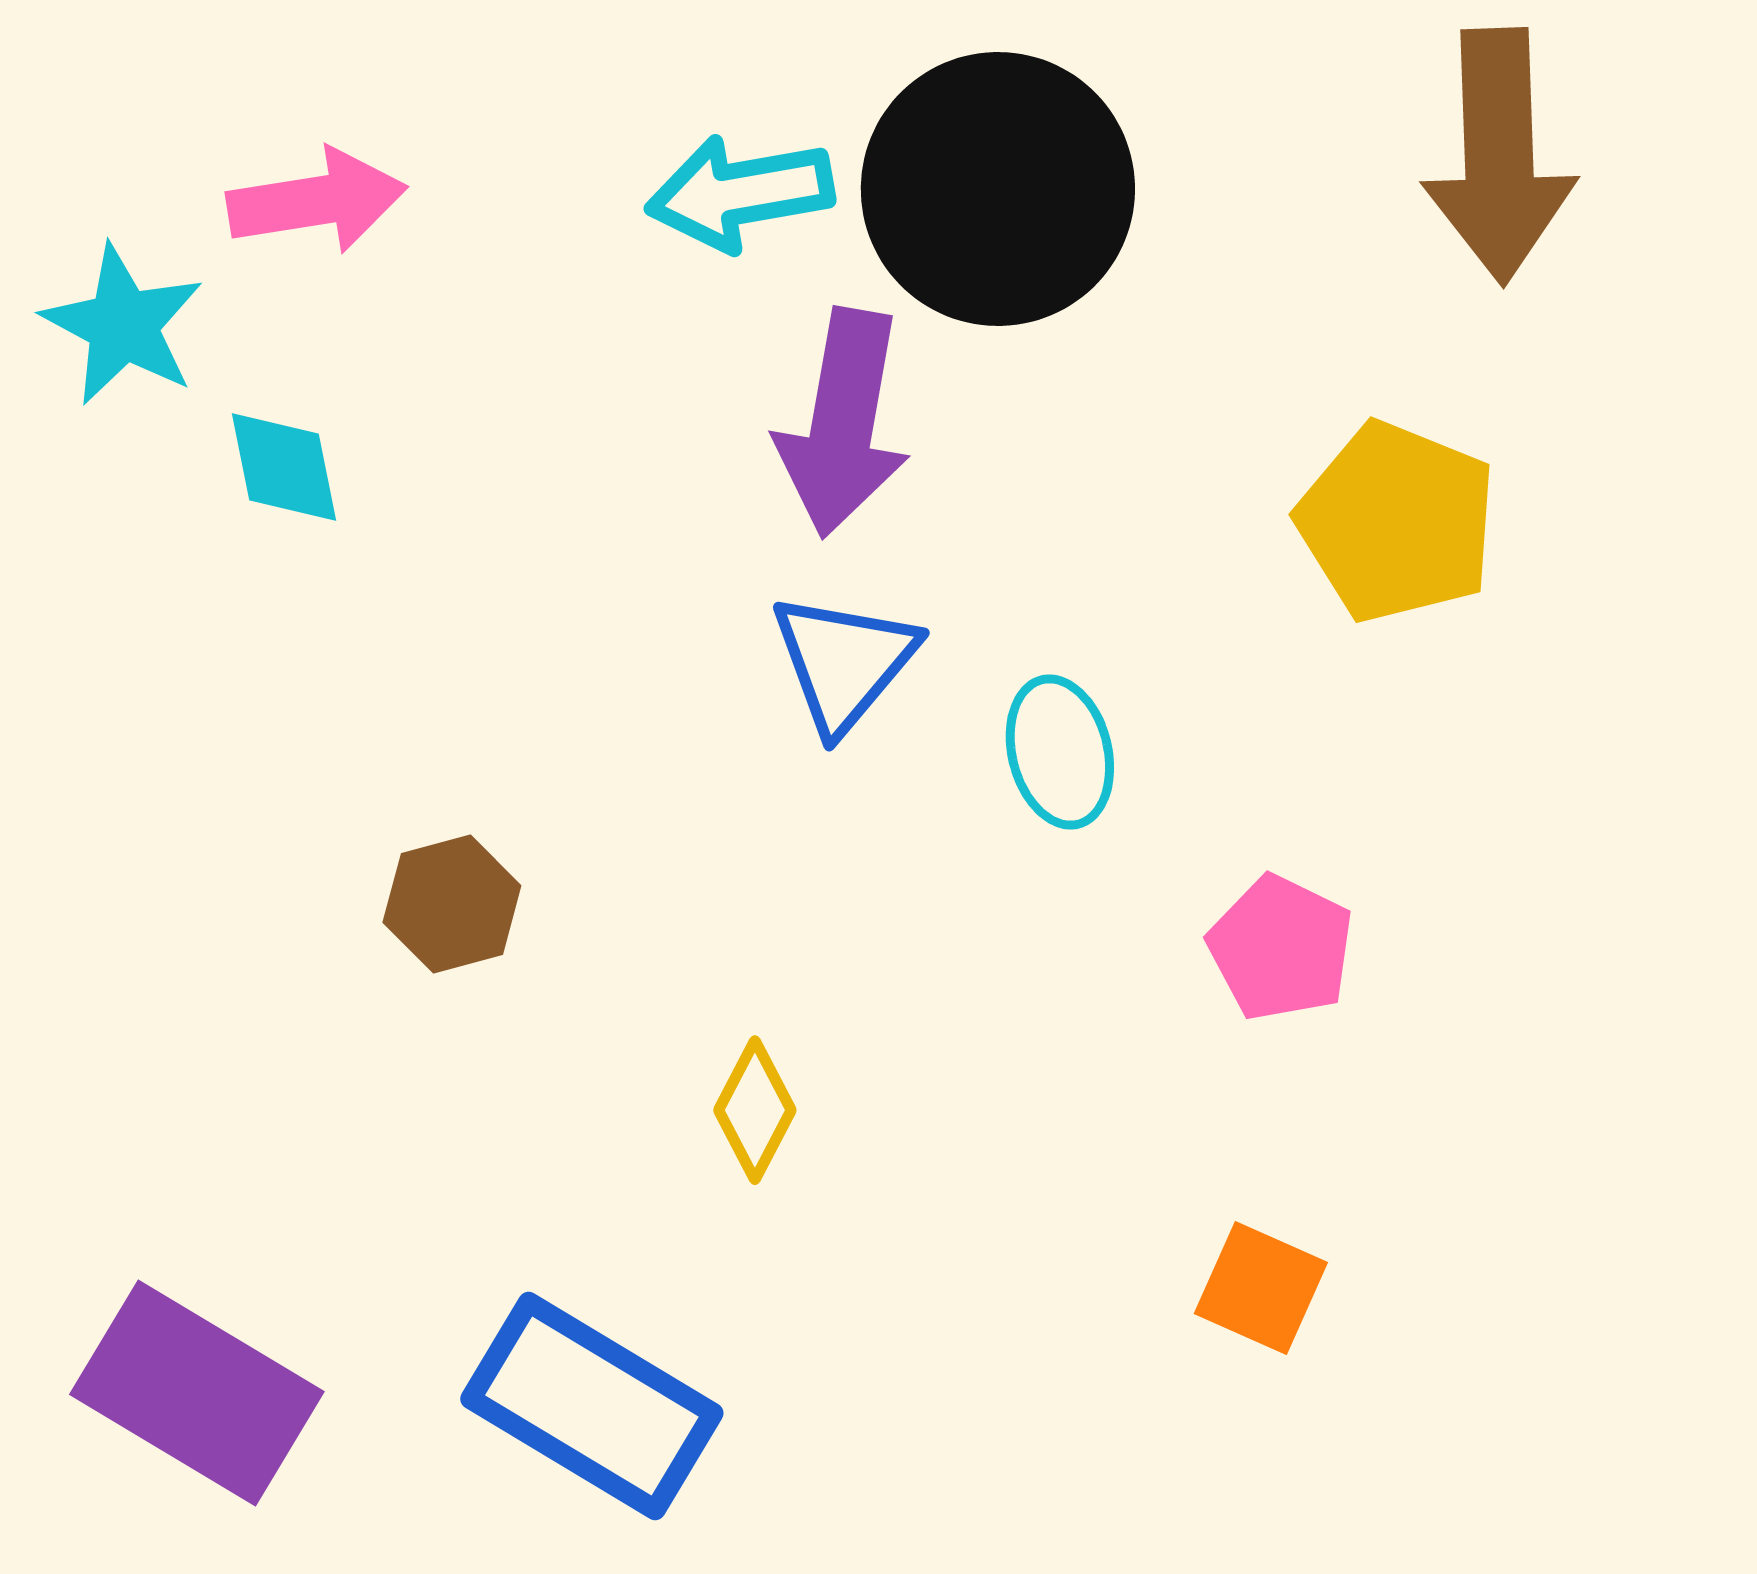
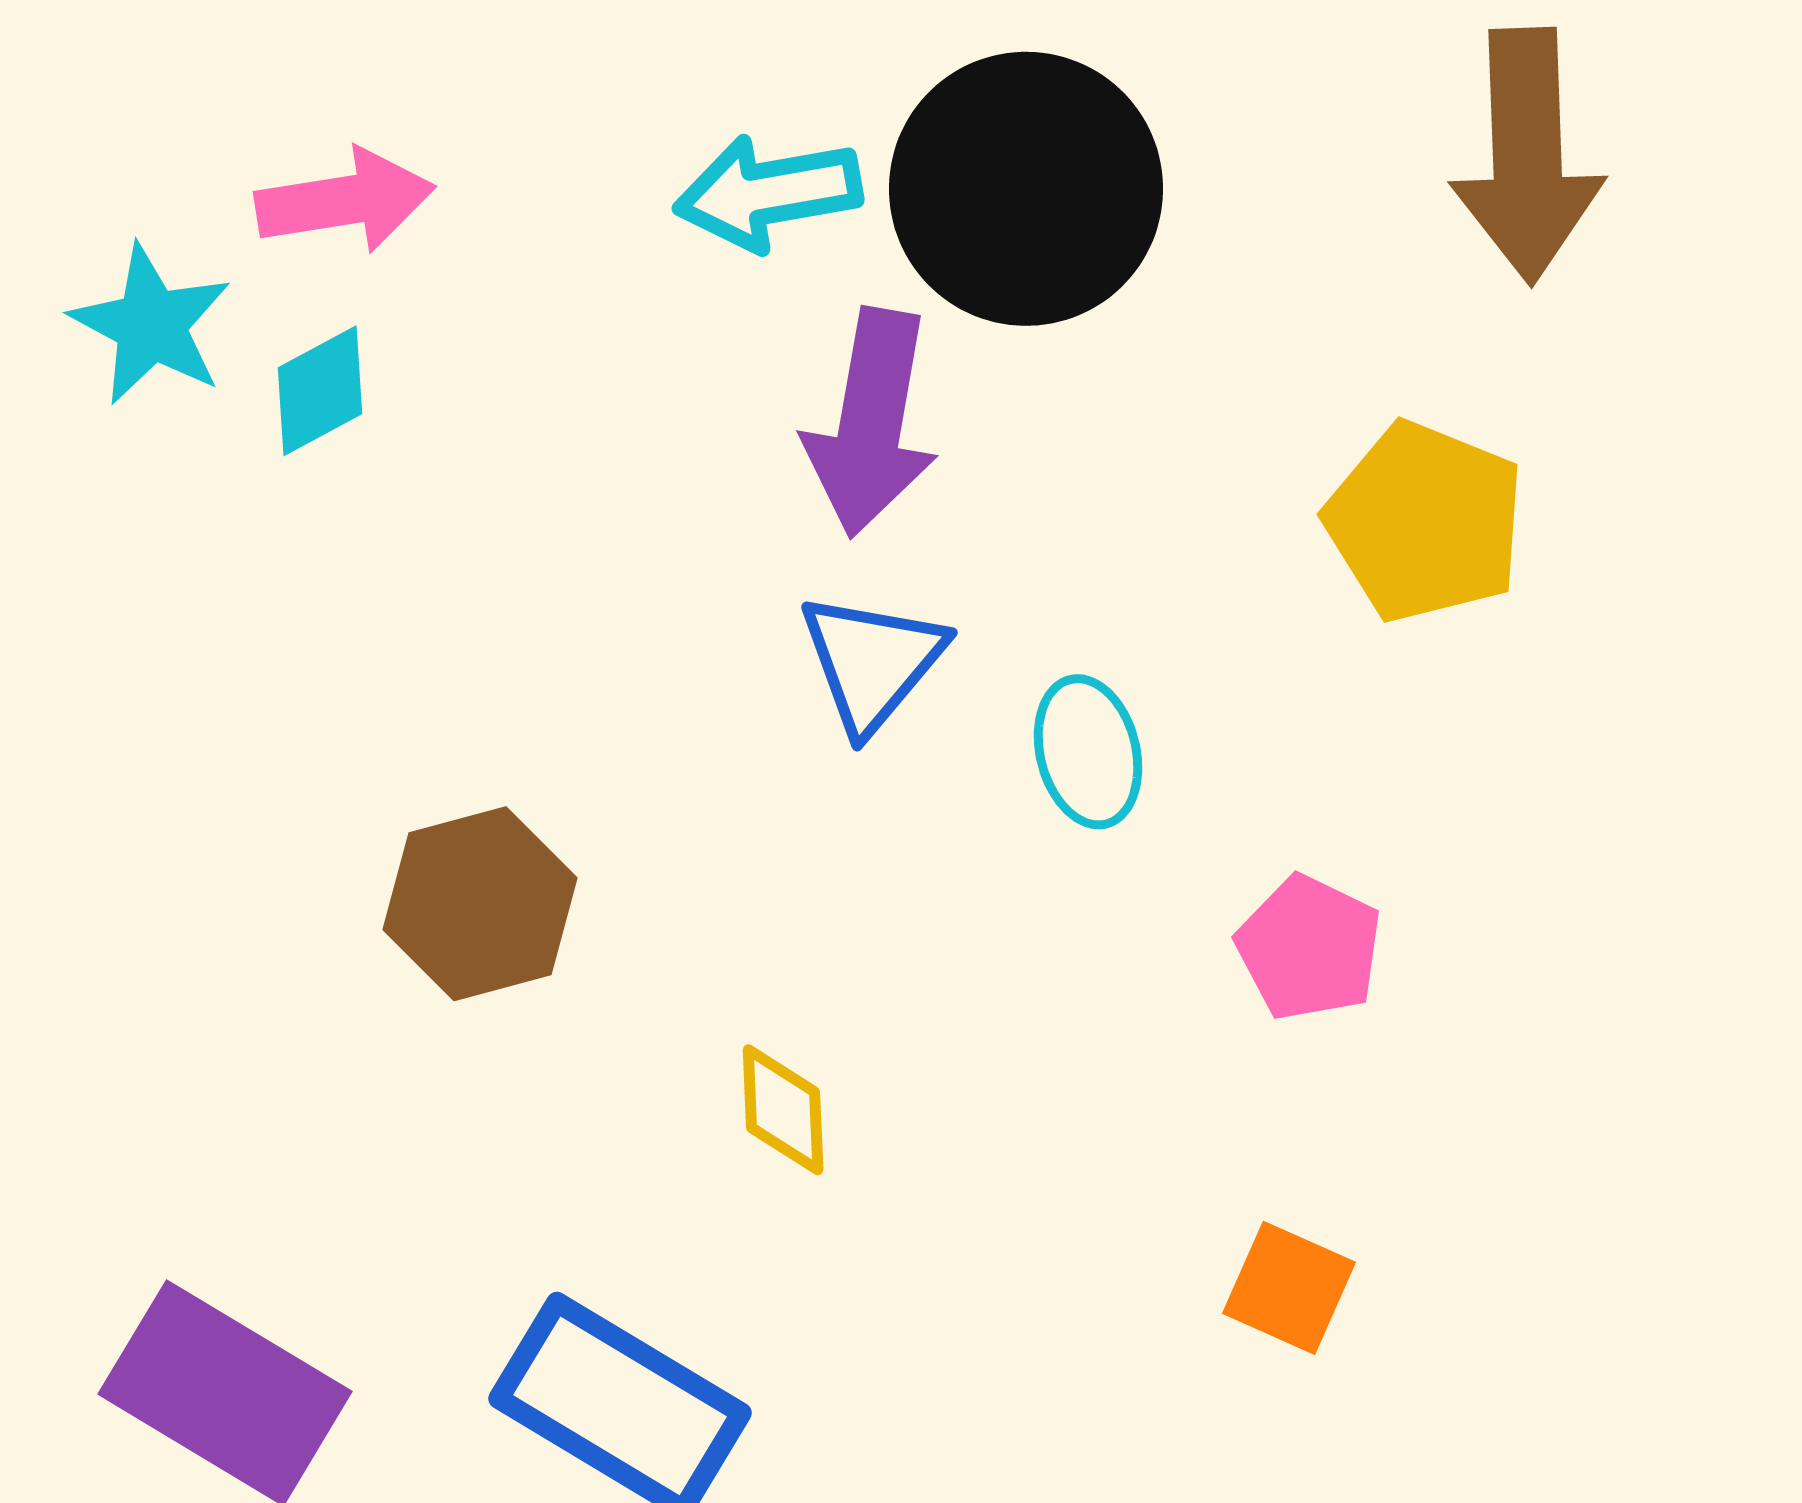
cyan diamond: (284, 467) -> (320, 391), moved, turned 73
brown hexagon: (452, 904) -> (480, 904), size x1.4
yellow diamond: (755, 1110) -> (783, 1110), turned -30

